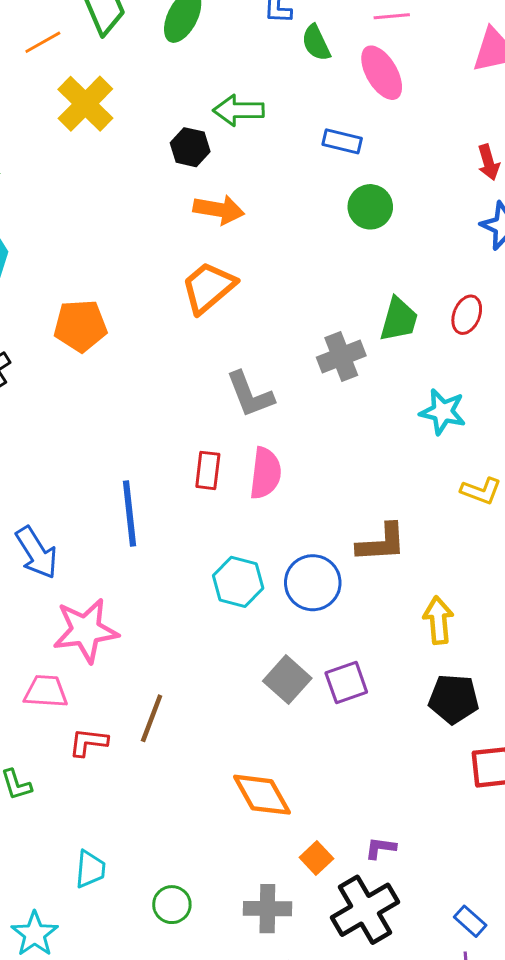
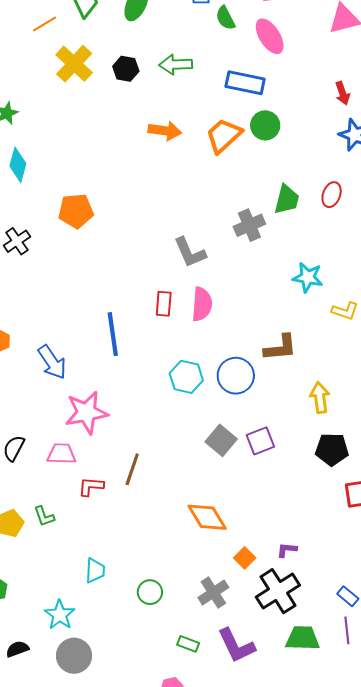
blue rectangle: (342, 141) -> (245, 83), size x1.5
black hexagon: (190, 147) -> (126, 69), moved
orange trapezoid: (208, 287) -> (224, 136), moved
cyan star: (443, 412) -> (308, 277), moved
gray cross: (267, 909) -> (213, 593), turned -32

